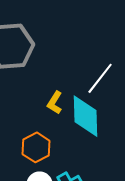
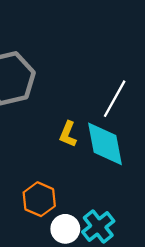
orange hexagon: (36, 147) -> (39, 199), moved

